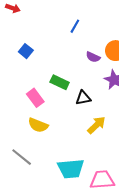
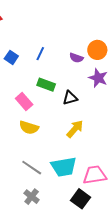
blue line: (75, 26) -> (40, 54), moved
yellow arrow: (96, 125) -> (75, 129), moved
gray line: (22, 157) -> (32, 168), moved

